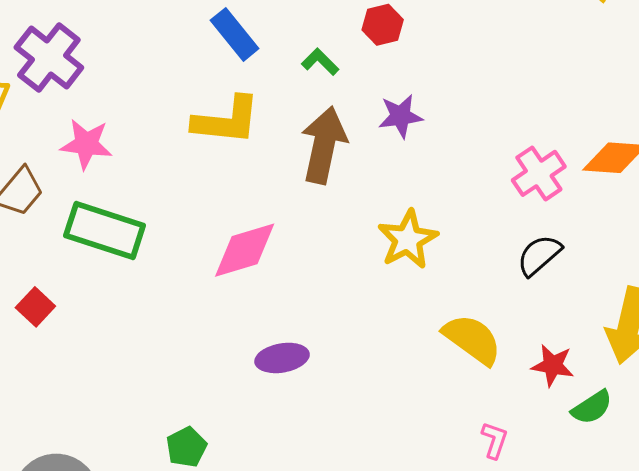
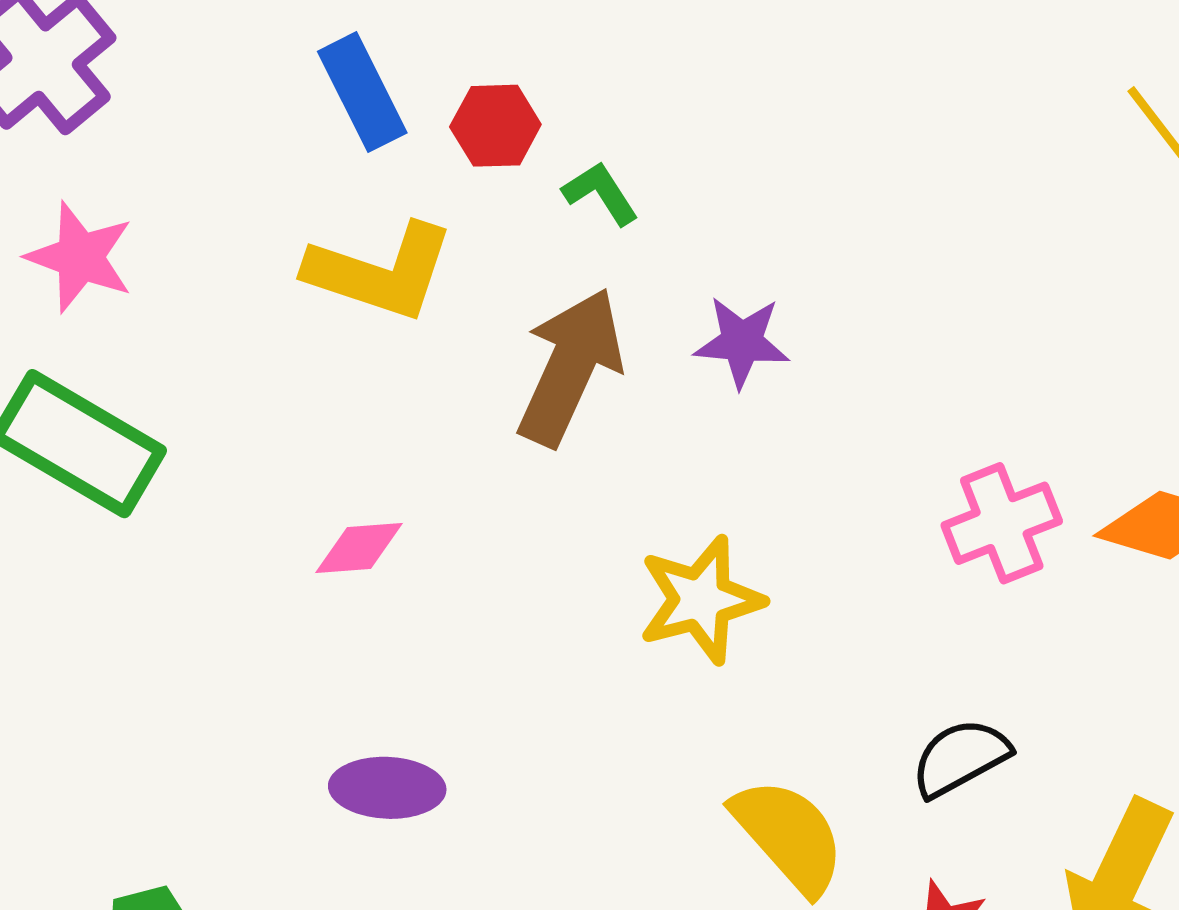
red hexagon: (383, 25) -> (495, 126), moved
blue rectangle: (235, 34) -> (362, 92), moved
pink diamond: (245, 250) -> (359, 548), size x0.6
black semicircle: (539, 255) -> (960, 758), moved

